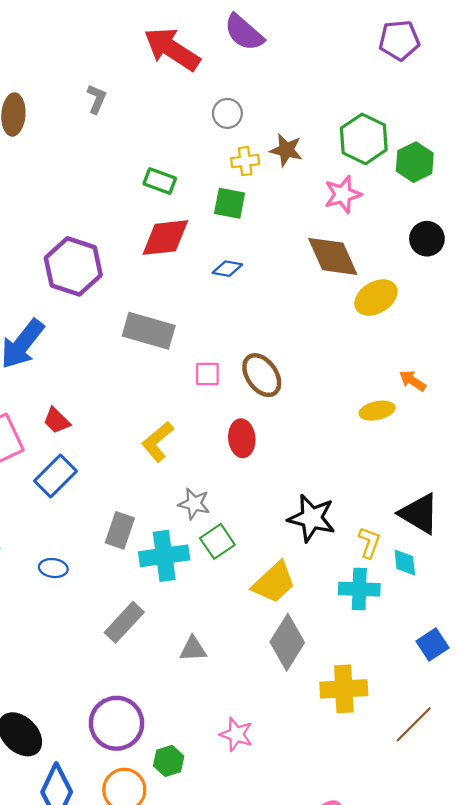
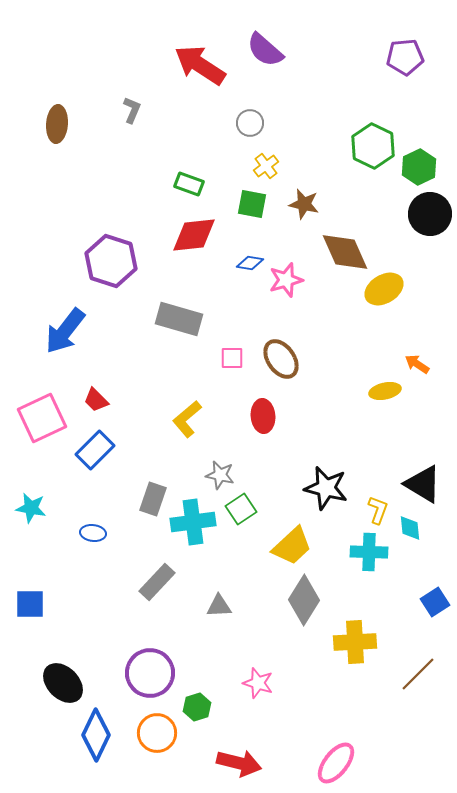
brown star: (286, 150) -> (304, 204), moved
yellow cross: (245, 161) -> (266, 166), turned -30
pink star: (343, 194) -> (286, 280), moved
black circle: (427, 239) -> (430, 214), moved, size x1.4

